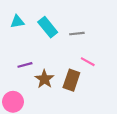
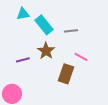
cyan triangle: (17, 22) -> (23, 14), moved
brown star: (44, 79) -> (46, 51), moved

